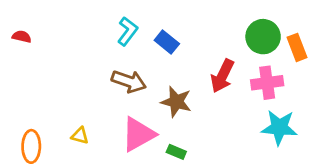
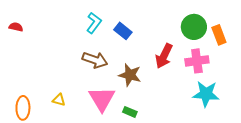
pink triangle: (138, 134) -> (102, 99), turned -32

